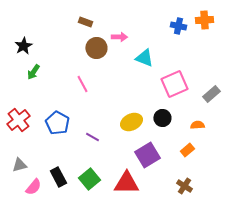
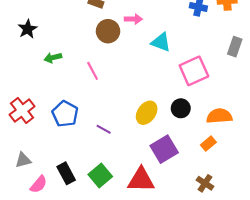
green arrow: (33, 72) -> (53, 58), moved, turned 42
gray rectangle: (211, 94) -> (235, 47), moved, turned -30
yellow ellipse: (131, 122) -> (147, 113), turned -30
orange semicircle: (197, 125) -> (219, 116), size x1.6

